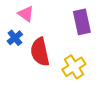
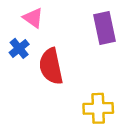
yellow cross: (74, 67) -> (98, 108), moved, turned 30

